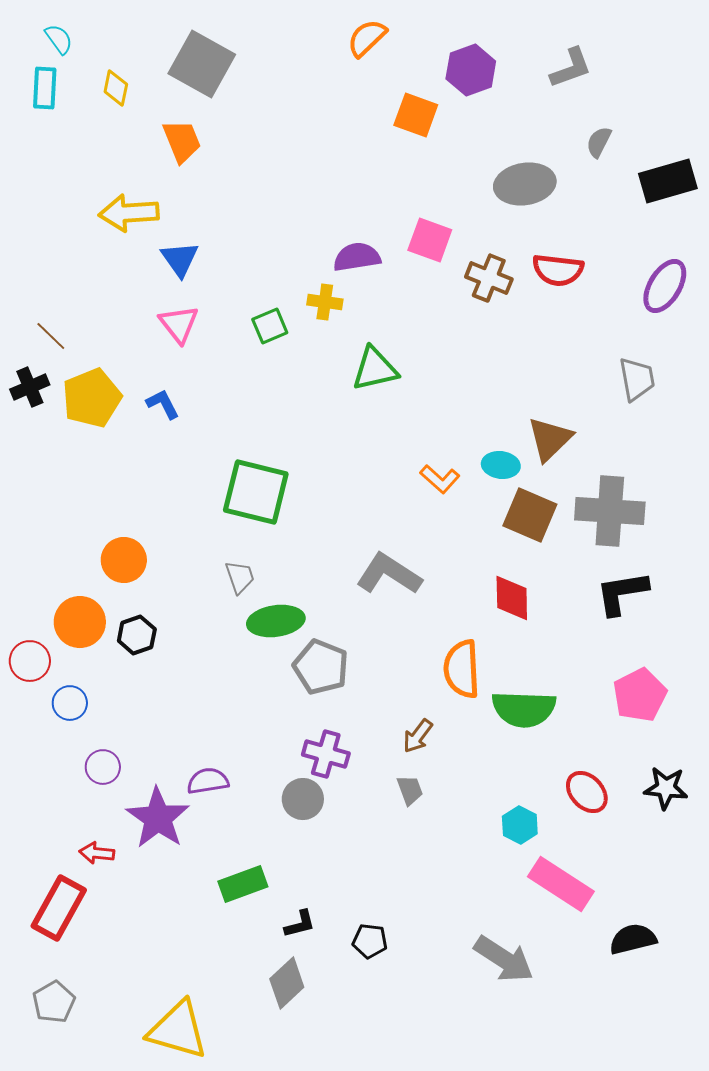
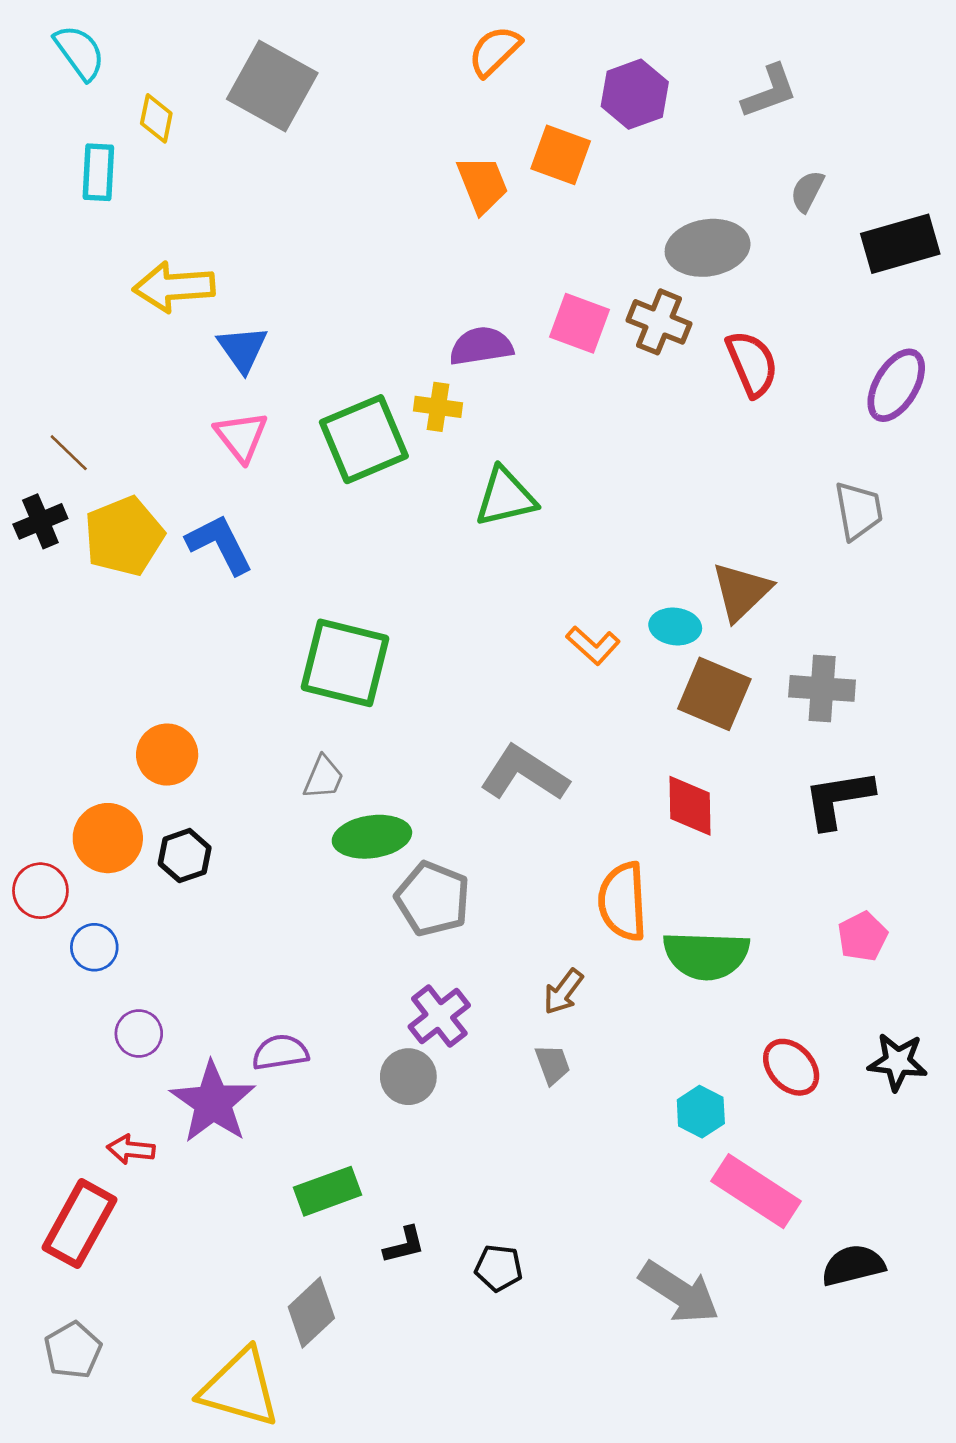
cyan semicircle: (59, 39) -> (80, 52), size x1.4
cyan rectangle: (45, 88) -> (98, 172), moved
orange trapezoid: (182, 141) -> (482, 184), moved
red semicircle: (558, 270) -> (752, 364), turned -120
brown cross: (489, 278) -> (659, 322), moved
green square: (270, 326) -> (364, 439), size x1.8
blue L-shape: (163, 404) -> (220, 544), size x1.5
gray cross: (610, 511) -> (822, 688), size x0.7
gray trapezoid: (240, 577) -> (323, 777), turned 42
pink pentagon: (640, 695) -> (863, 936), size x0.7
purple cross: (326, 754) -> (439, 1016), turned 36
gray diamond: (287, 983) -> (311, 1312), moved

